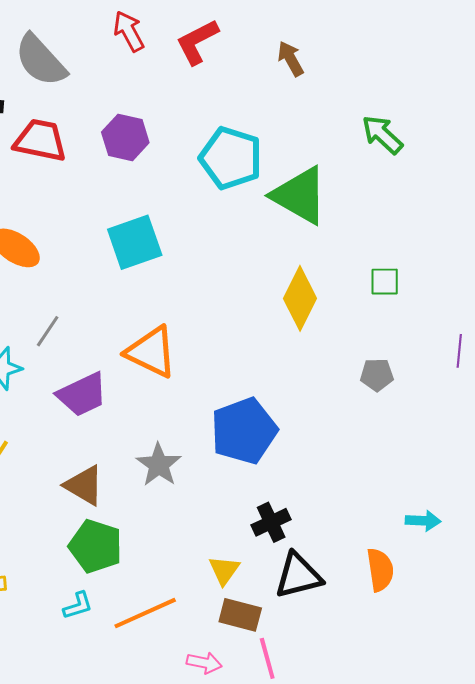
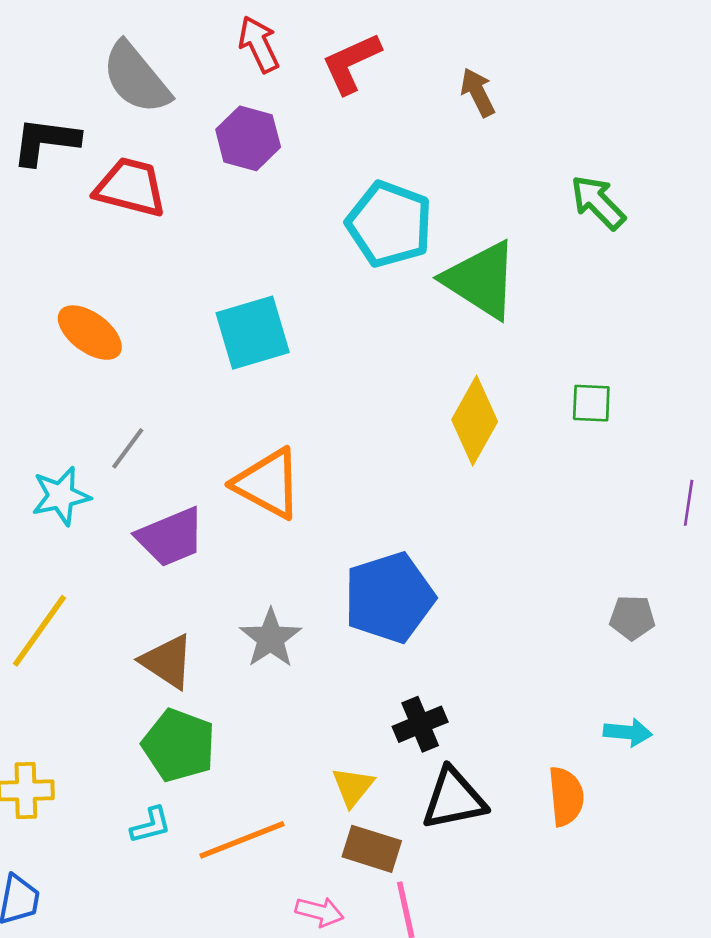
purple hexagon: (125, 137) -> (248, 138), moved
gray pentagon: (377, 375) -> (632, 618), moved

